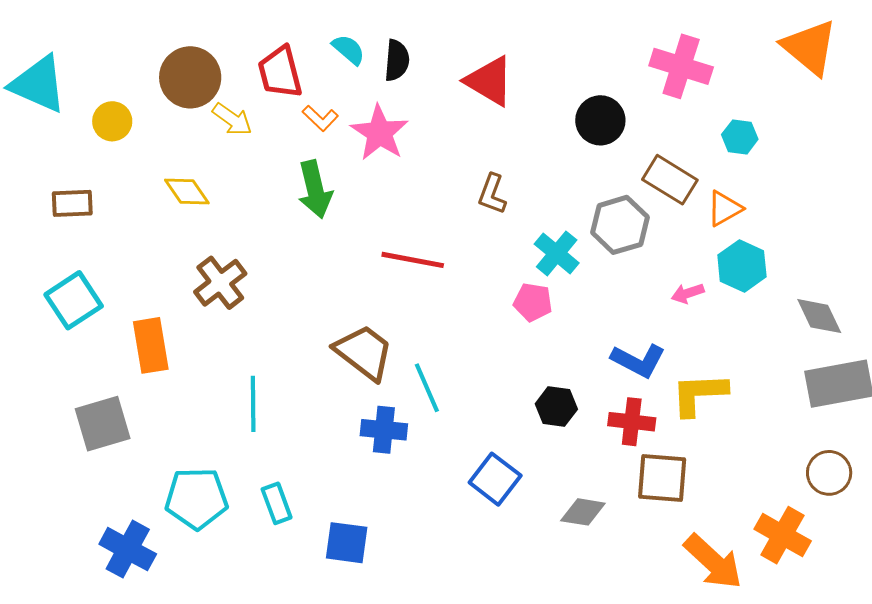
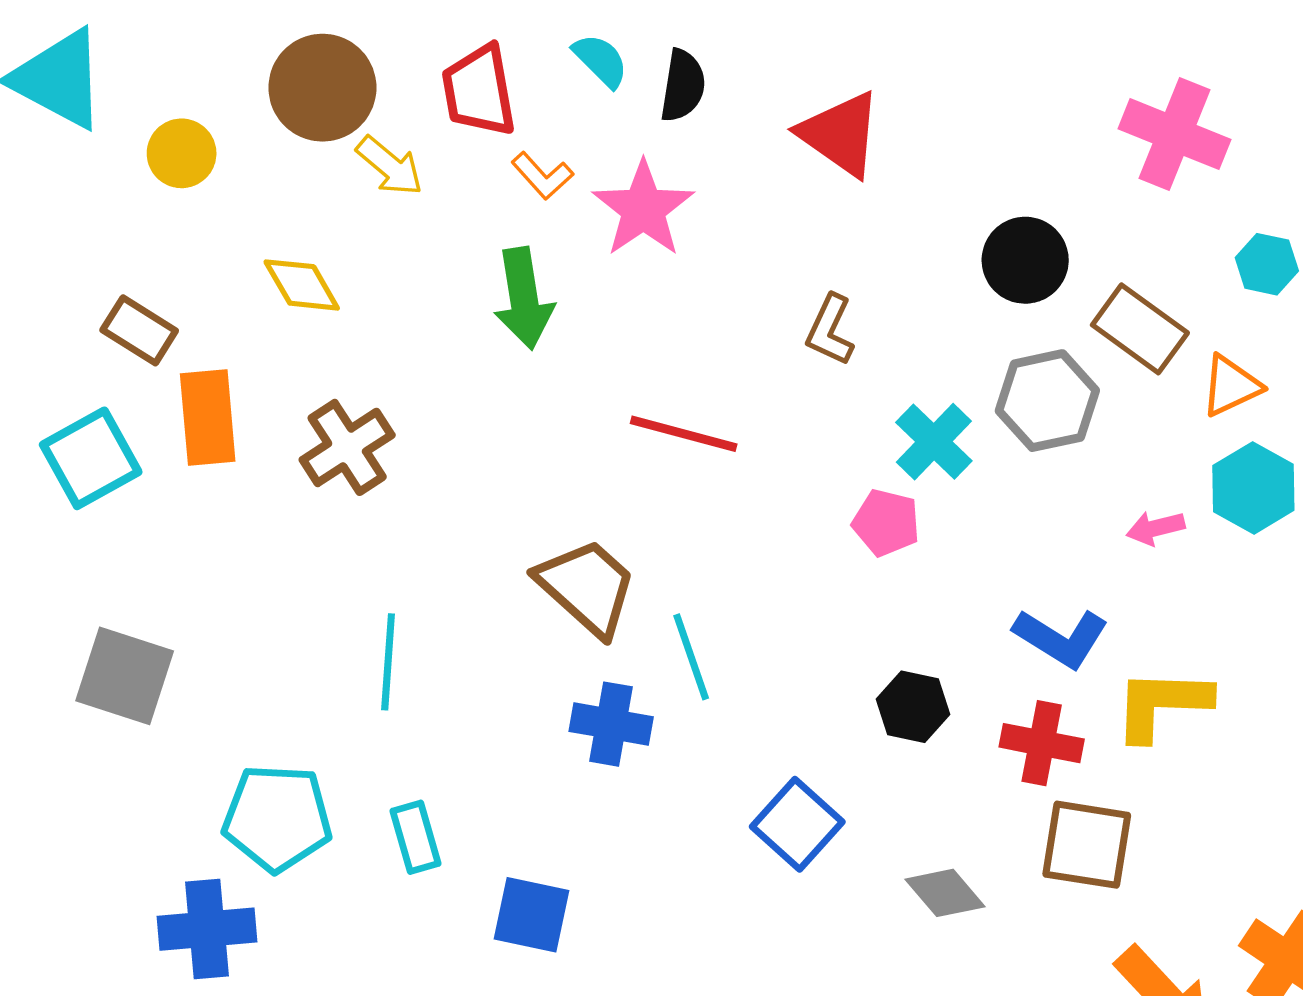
black circle: (600, 120) -> (1025, 260), moved
brown rectangle: (72, 203) -> (139, 330), moved, turned 30
orange rectangle: (151, 345) -> (208, 417), moved
gray square: (103, 424) -> (125, 676), turned 30
gray diamond: (583, 512) -> (945, 893), turned 36
blue cross: (128, 549) -> (207, 929), moved, turned -38

